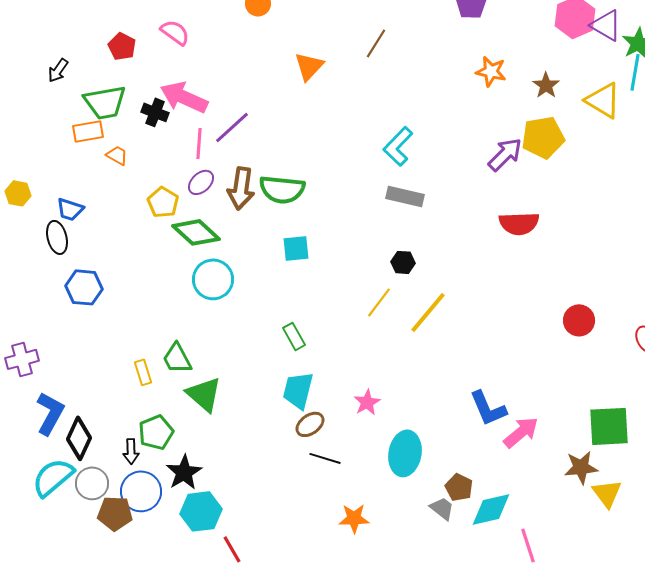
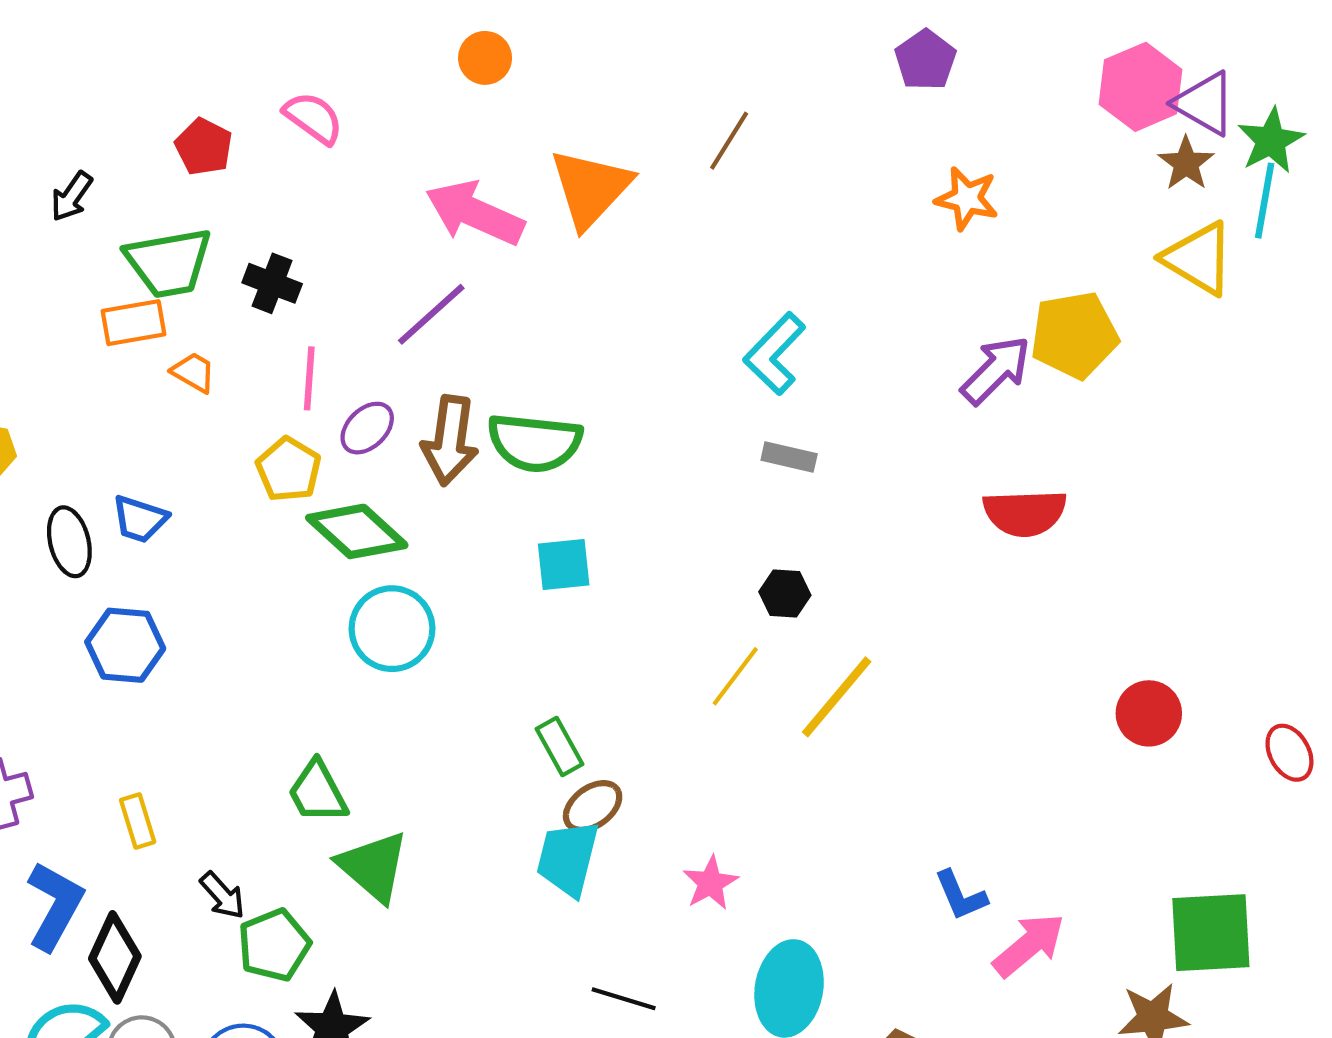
orange triangle: (309, 66) -> (591, 188), size x1.4
brown star: (546, 85) -> (1186, 163), moved
pink arrow: (184, 97) -> (475, 213), moved
pink line: (199, 143) -> (309, 378), moved
gray rectangle: (405, 196) -> (789, 457), size x0.7
blue trapezoid: (70, 209) -> (140, 519), moved
yellow rectangle: (143, 372) -> (138, 821), moved
blue L-shape: (488, 408) -> (961, 895), size x0.7
brown ellipse: (310, 424) -> (593, 806), moved
black arrow: (131, 451) -> (222, 895), moved, turned -40

